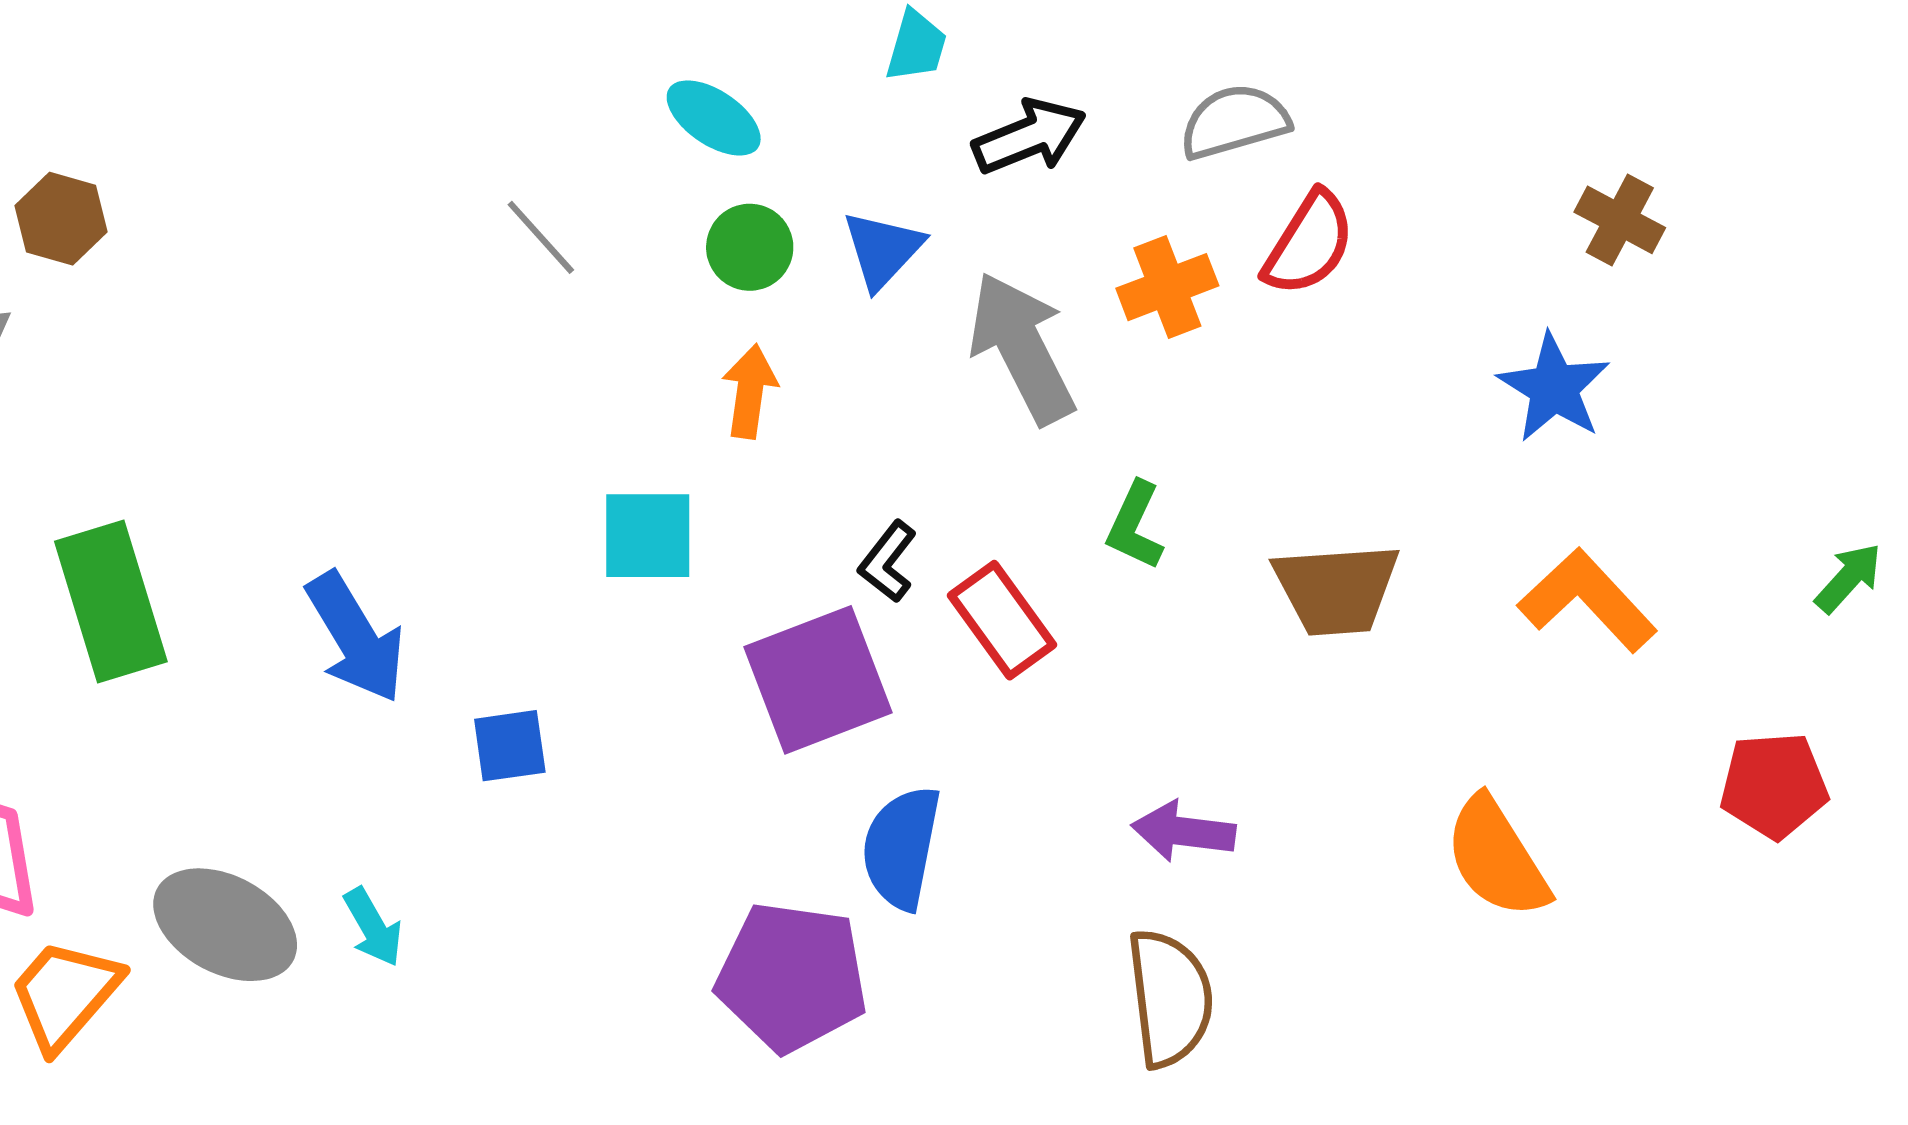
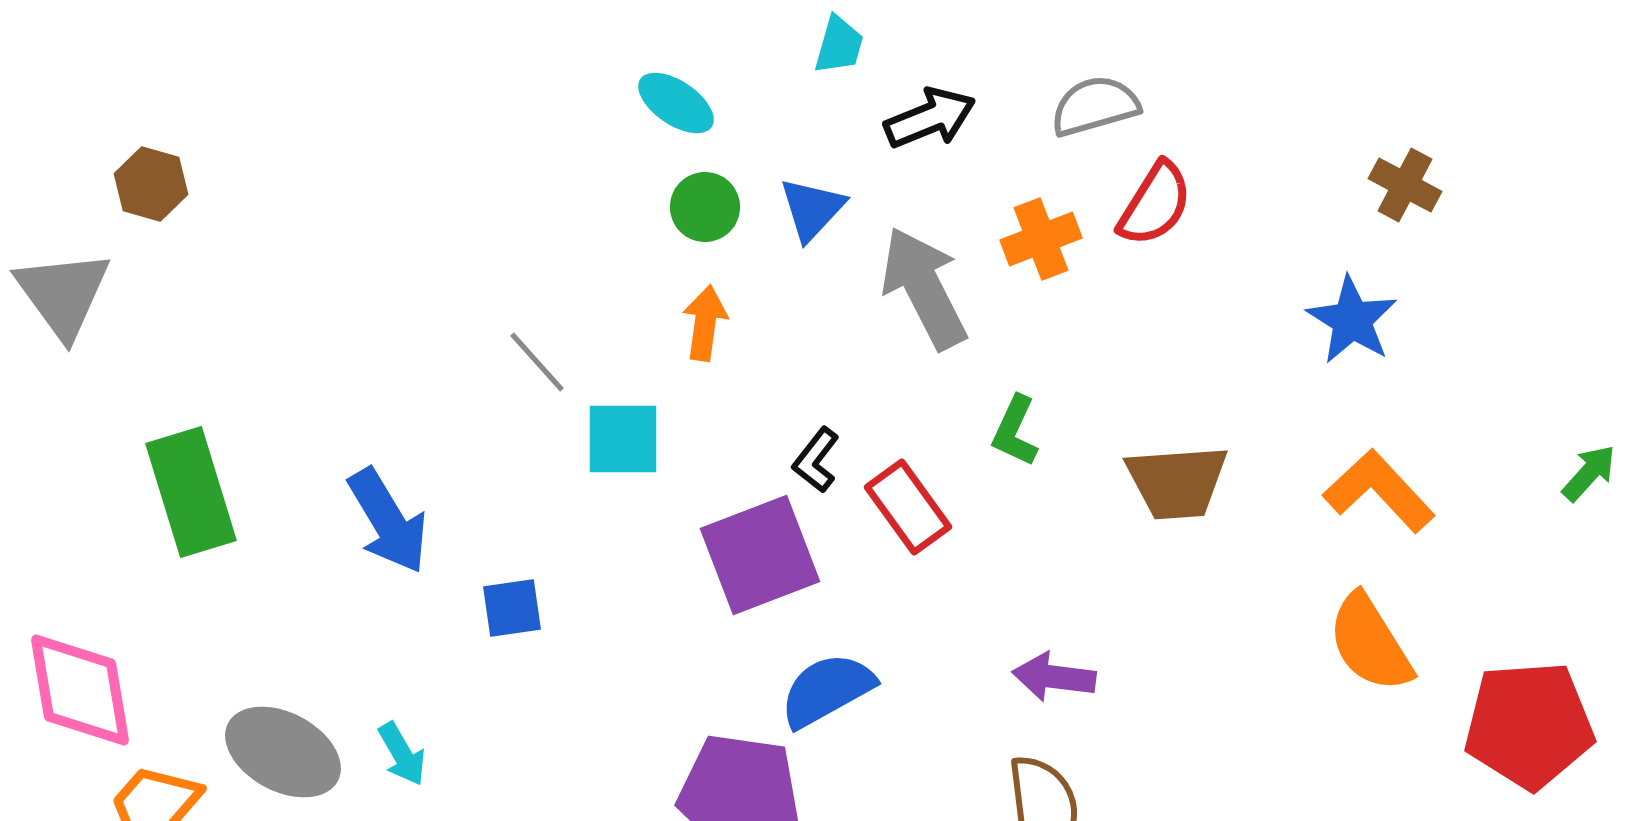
gray line: (541, 237) -> (537, 362), moved
red pentagon: (1774, 785) -> (1529, 725), moved, size x1.5
blue semicircle: (901, 848) -> (827, 690), turned 50
orange semicircle: (1497, 858) -> (1370, 643), moved

